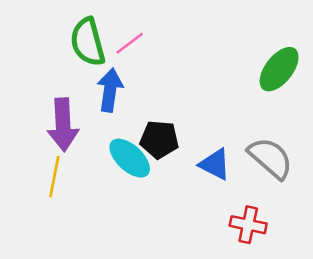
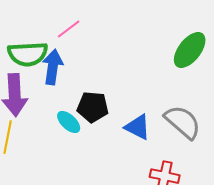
green semicircle: (88, 42) -> (28, 54), moved, turned -78
cyan ellipse: (130, 158) -> (69, 122), size x0.7

